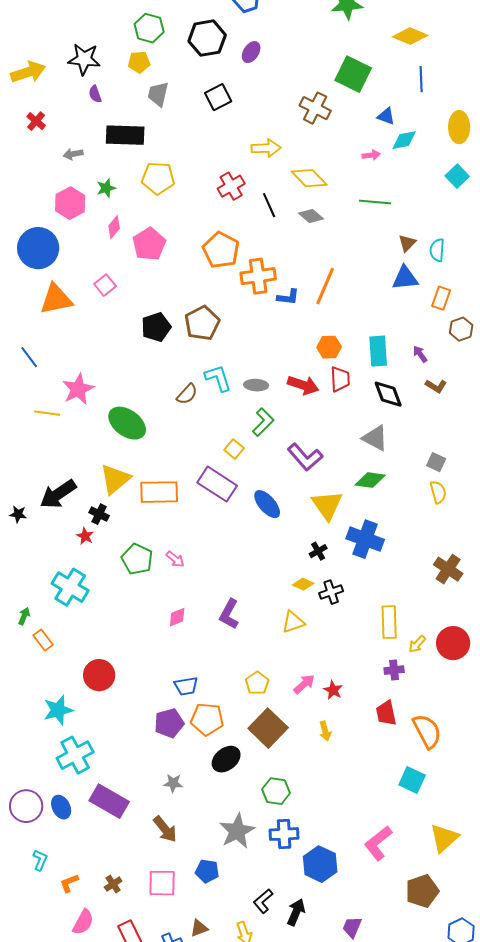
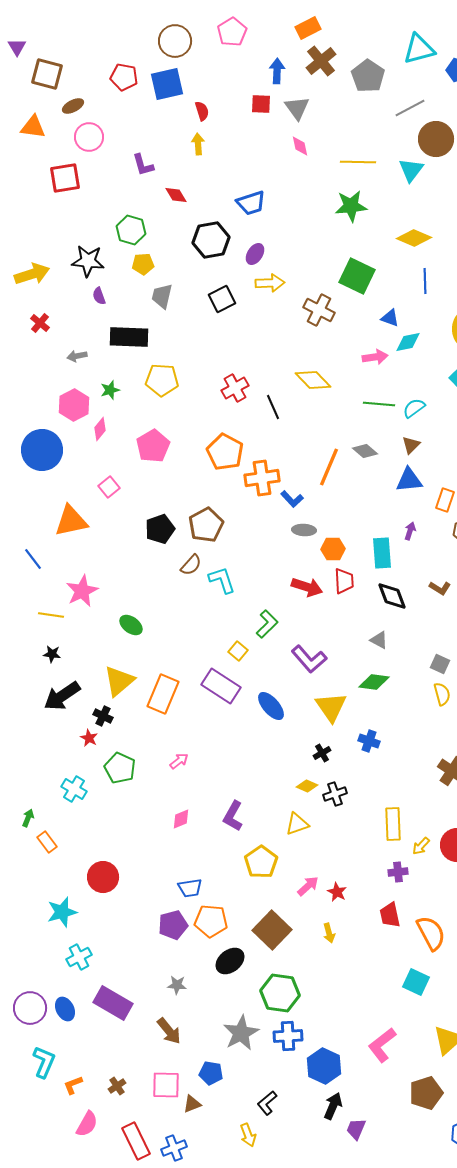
green hexagon: (149, 28) -> (131, 230), moved
yellow arrow: (266, 148) -> (270, 283), moved
pink arrow: (371, 155) -> (375, 357), size x1.4
gray diamond: (311, 216) -> (365, 451), moved
pink diamond: (114, 227) -> (100, 429), moved
cyan semicircle: (437, 250) -> (414, 408), moved, turned 50
orange line: (325, 286) -> (329, 467), moved
blue L-shape: (288, 297) -> (292, 499), turned 40
orange triangle: (56, 299) -> (71, 521), moved
purple arrow: (420, 354) -> (410, 531), moved, turned 54
gray ellipse: (256, 385) -> (304, 530), moved
brown semicircle: (187, 394) -> (191, 565), moved
green ellipse: (127, 423) -> (131, 625), size x0.6
gray triangle: (375, 438) -> (379, 640), size x0.7
orange rectangle: (159, 492) -> (163, 694), turned -66
black star: (18, 514) -> (52, 654), moved
blue cross: (365, 539) -> (369, 741), size x0.6
green pentagon: (137, 559) -> (120, 768), moved
pink arrow: (175, 559) -> (179, 761), turned -78
cyan cross: (70, 587) -> (74, 789), size x0.7
yellow pentagon: (257, 683) -> (261, 862), moved, size x1.4
cyan cross: (75, 755) -> (79, 957), size x0.7
green hexagon: (276, 791) -> (280, 993), size x1.4
cyan L-shape: (40, 860) -> (44, 1062), size x1.5
black arrow: (296, 912) -> (333, 1106), moved
brown triangle: (199, 928) -> (192, 1104), moved

